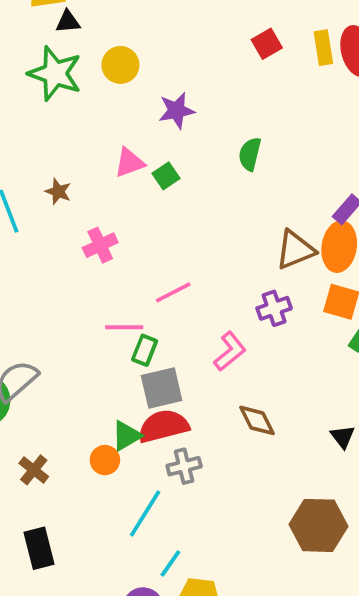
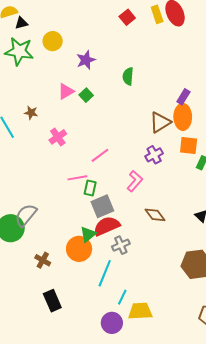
orange circle: (105, 460) -> (79, 249), size x1.6

